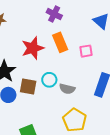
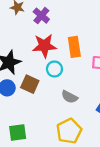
purple cross: (54, 14) -> (41, 16), moved
cyan circle: (49, 80) -> (54, 69), moved

